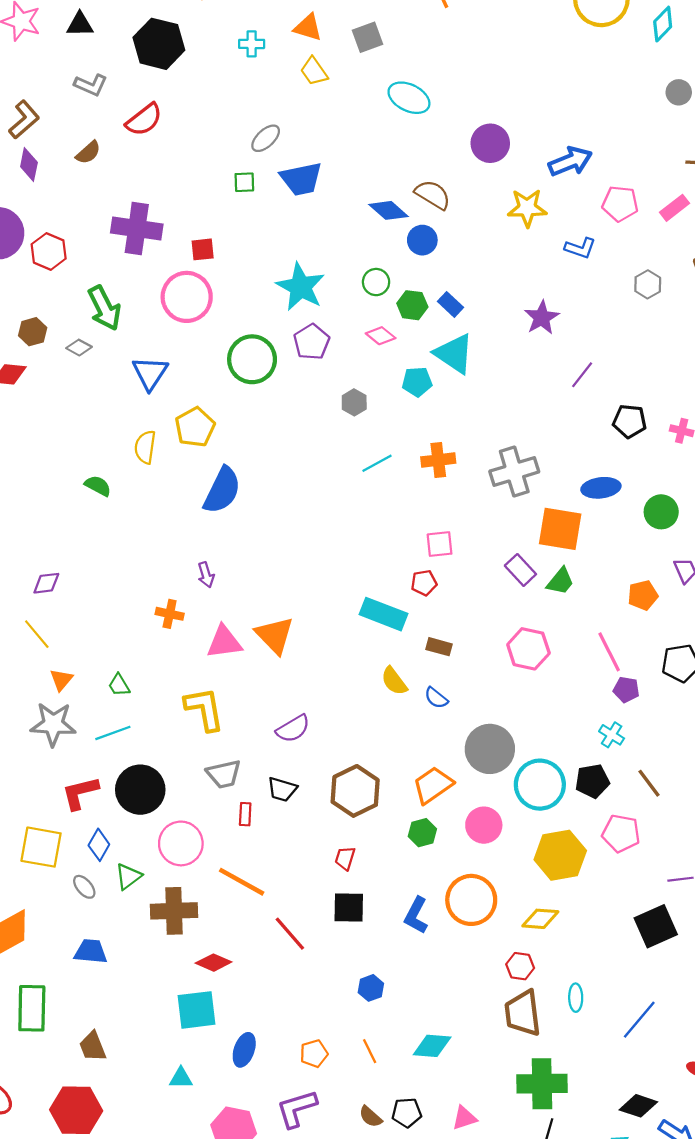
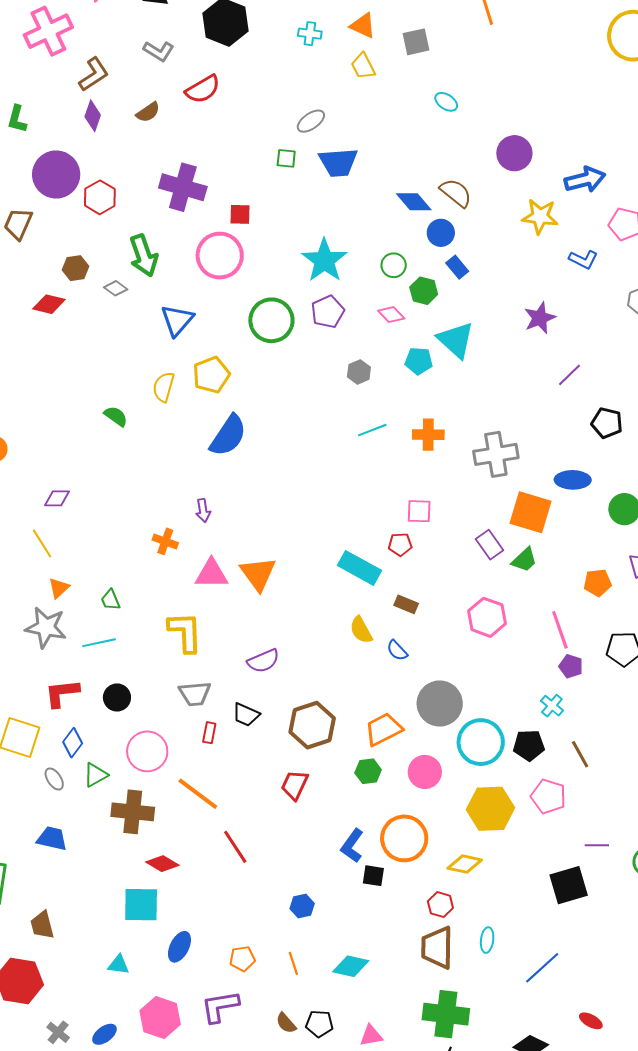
cyan ellipse: (409, 98) -> (446, 102), size x0.6
blue rectangle: (451, 304) -> (457, 267), moved
black circle: (140, 790) -> (117, 697), size x0.6
red trapezoid: (345, 858) -> (295, 785), size x1.4
black square: (349, 907) -> (373, 876), moved, size x0.7

